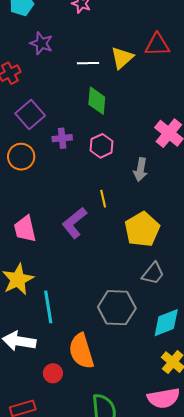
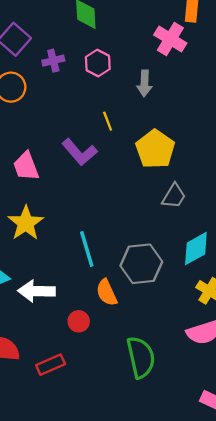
purple L-shape: (74, 223) -> (80, 152), turned -84
cyan line: (48, 307) -> (87, 249), moved
gray hexagon: (117, 308) -> (141, 264), moved
orange semicircle: (81, 351) -> (107, 293), size x0.7

